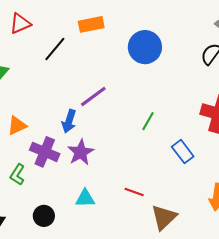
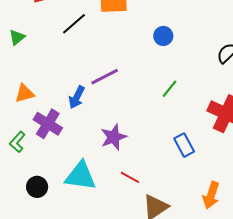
blue circle: (145, 47) -> (163, 36), size x0.6
green line: (148, 121) -> (169, 89), moved
purple star: (81, 152) -> (114, 137), moved
cyan triangle: (85, 198) -> (80, 176), size x1.6

